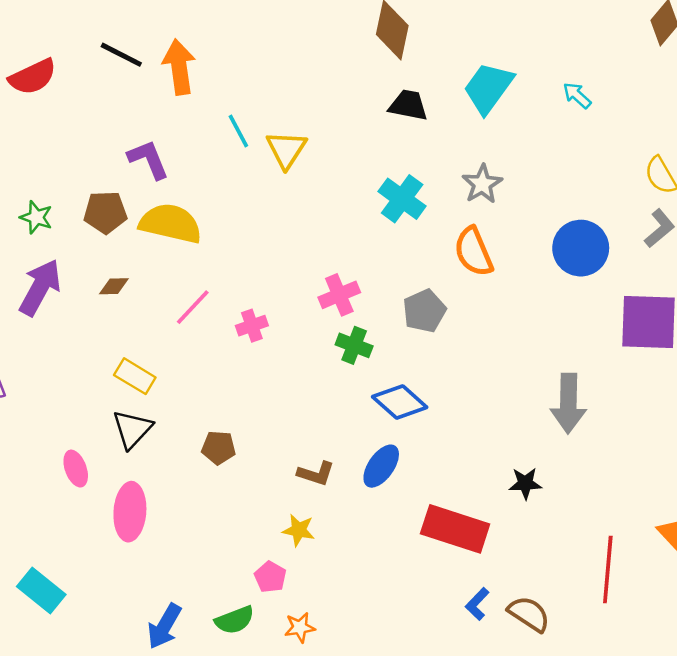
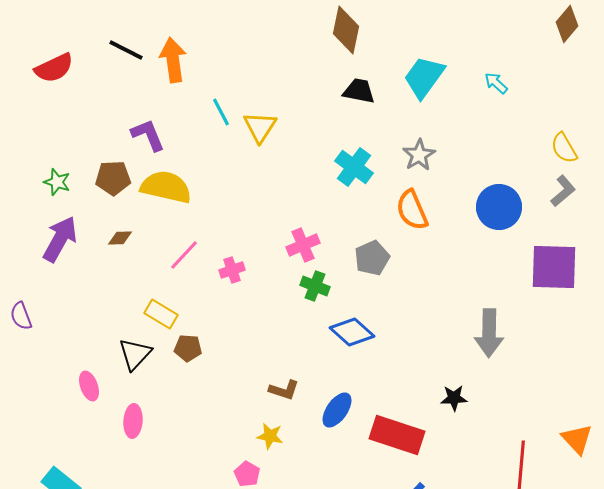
yellow rectangle: (135, 376) -> (161, 314), moved
brown pentagon: (219, 448) -> (188, 348), moved
blue ellipse: (381, 466) -> (337, 410), moved
pink ellipse: (130, 512) -> (133, 421), size x0.7

